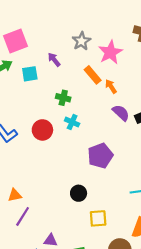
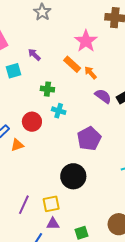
gray star: (81, 41) -> (42, 12), moved
black circle: (79, 193) -> (73, 176), size x1.6
orange triangle: (15, 195) -> (17, 145), moved
yellow square: (98, 218) -> (51, 204), moved

